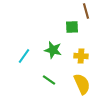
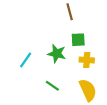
brown line: (86, 11) -> (70, 12), moved
green square: (72, 27) -> (78, 40), moved

